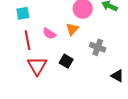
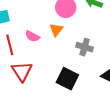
black square: (66, 61) -> (67, 79), moved, size x1.5

